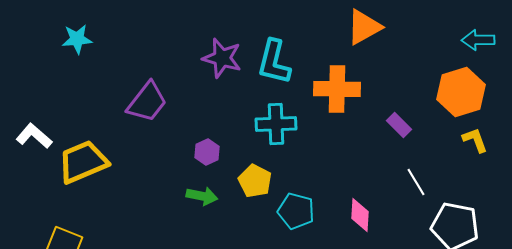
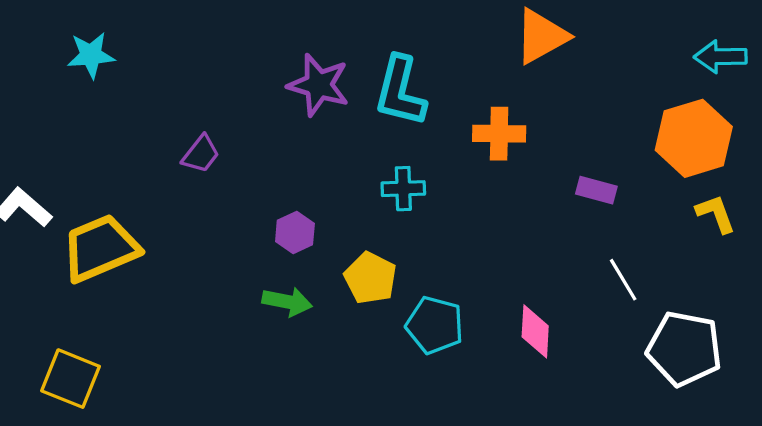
orange cross: (337, 89) -> (499, 134), size x0.7
purple trapezoid: (147, 102) -> (201, 154), size x0.6
cyan cross: (276, 124) -> (403, 189), size x0.7
purple rectangle: (399, 125) -> (596, 190), turned -30

